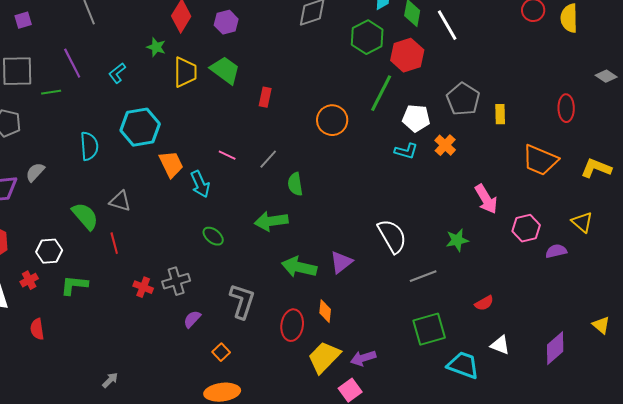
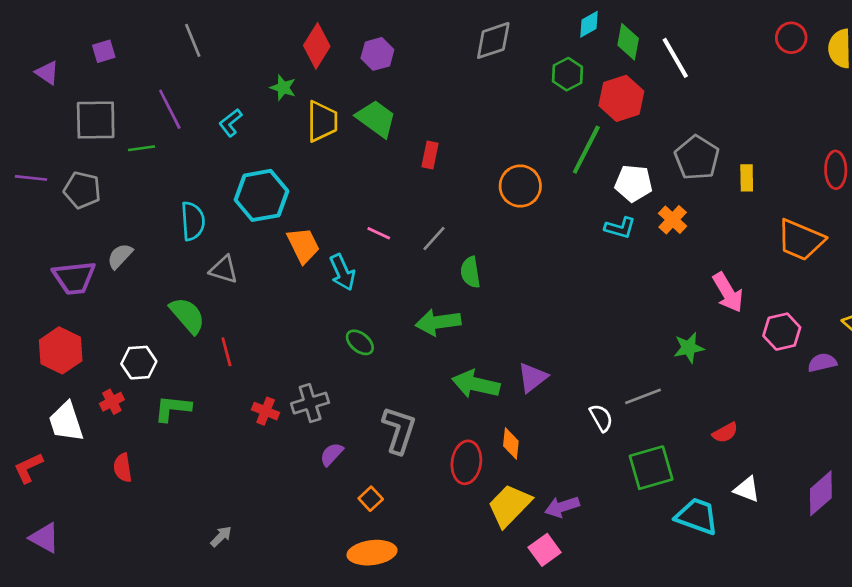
green hexagon: (367, 37) -> (567, 74), size x0.7
gray triangle: (120, 201) -> (224, 270), moved
white semicircle: (392, 236) -> (601, 418), moved, size x0.6

